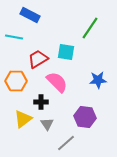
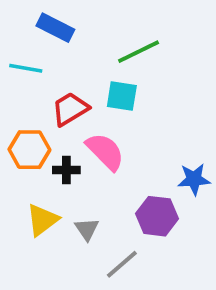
green line: (90, 28) -> (139, 52), moved, turned 30
blue star: (98, 80) -> (194, 179), moved
black cross: (41, 102) -> (66, 170), moved

